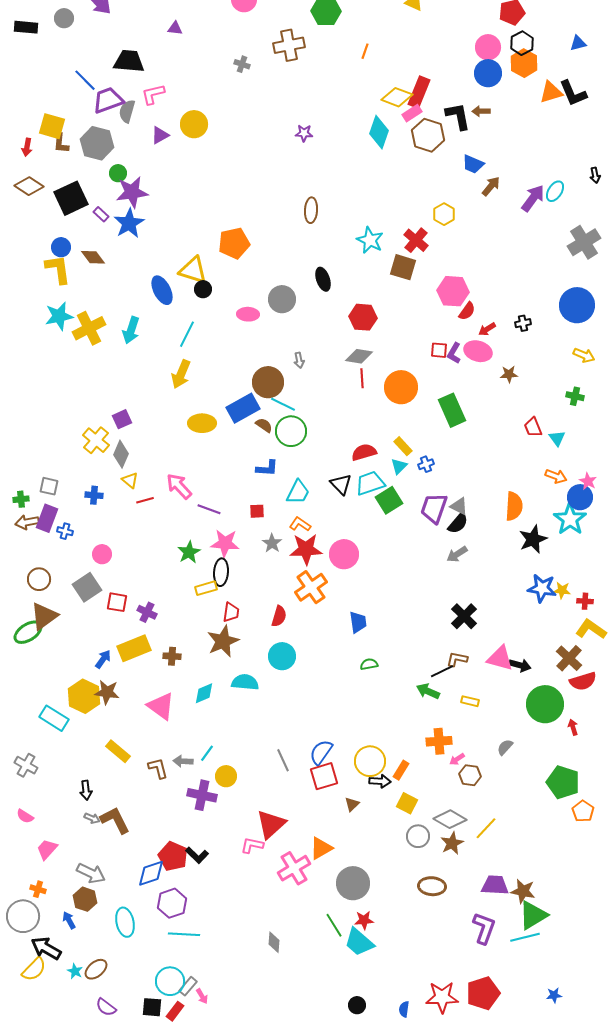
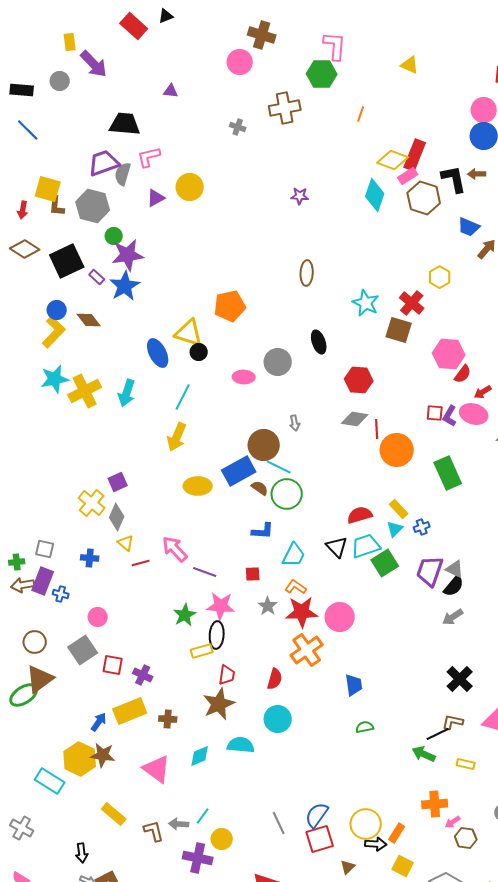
blue line: (85, 80) -> (28, 130), moved
yellow L-shape: (58, 269) -> (54, 332), turned 52
red line: (362, 378) -> (377, 429), moved

